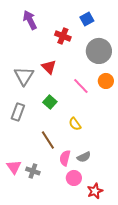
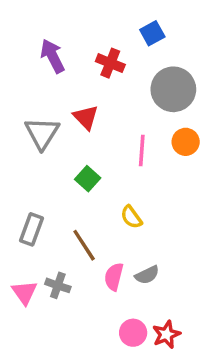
purple arrow: (30, 20) -> (53, 56), moved
pink line: (81, 86) -> (142, 151), turned 48
gray rectangle: (18, 112) -> (32, 229), moved
gray cross: (33, 171) -> (58, 285), moved
pink circle: (74, 178) -> (133, 333), moved

